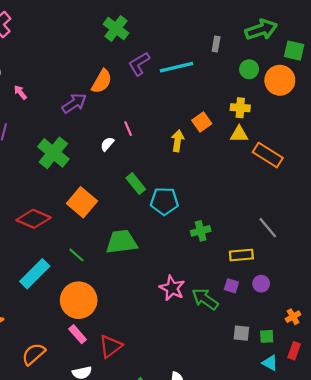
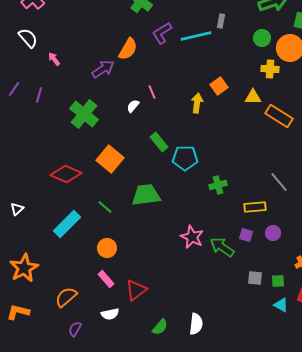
gray rectangle: (216, 44) -> (221, 21), moved
yellow cross: (240, 108) -> (270, 69), moved
orange circle: (79, 300) -> (107, 248), size x0.6

